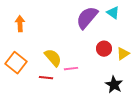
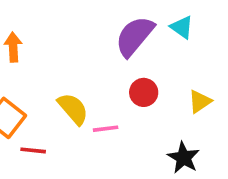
red circle: (104, 49) -> (144, 92), moved
red line: (46, 78) -> (33, 150), moved

